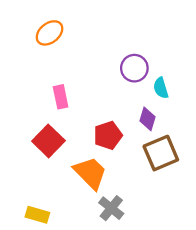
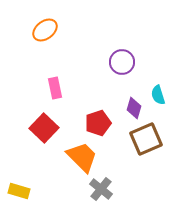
cyan semicircle: (161, 88) -> (158, 95), moved
yellow rectangle: (37, 215) -> (19, 191), moved

